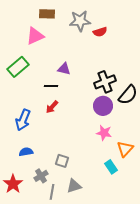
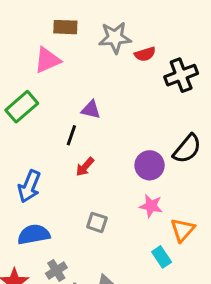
black cross: (105, 82) -> (181, 75), moved
black line: (51, 86) -> (71, 135), turned -72
red arrow: (52, 107) -> (85, 167), moved
blue semicircle: (26, 152) -> (34, 234), size x1.5
gray square: (62, 161) -> (97, 222), moved

